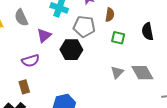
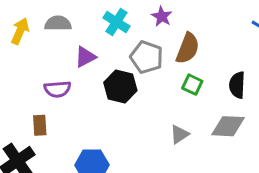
brown semicircle: (110, 15) -> (188, 48), size x1.5
gray semicircle: (21, 18) -> (58, 23), turned 102
gray diamond: (142, 73) -> (228, 126), moved, turned -70

